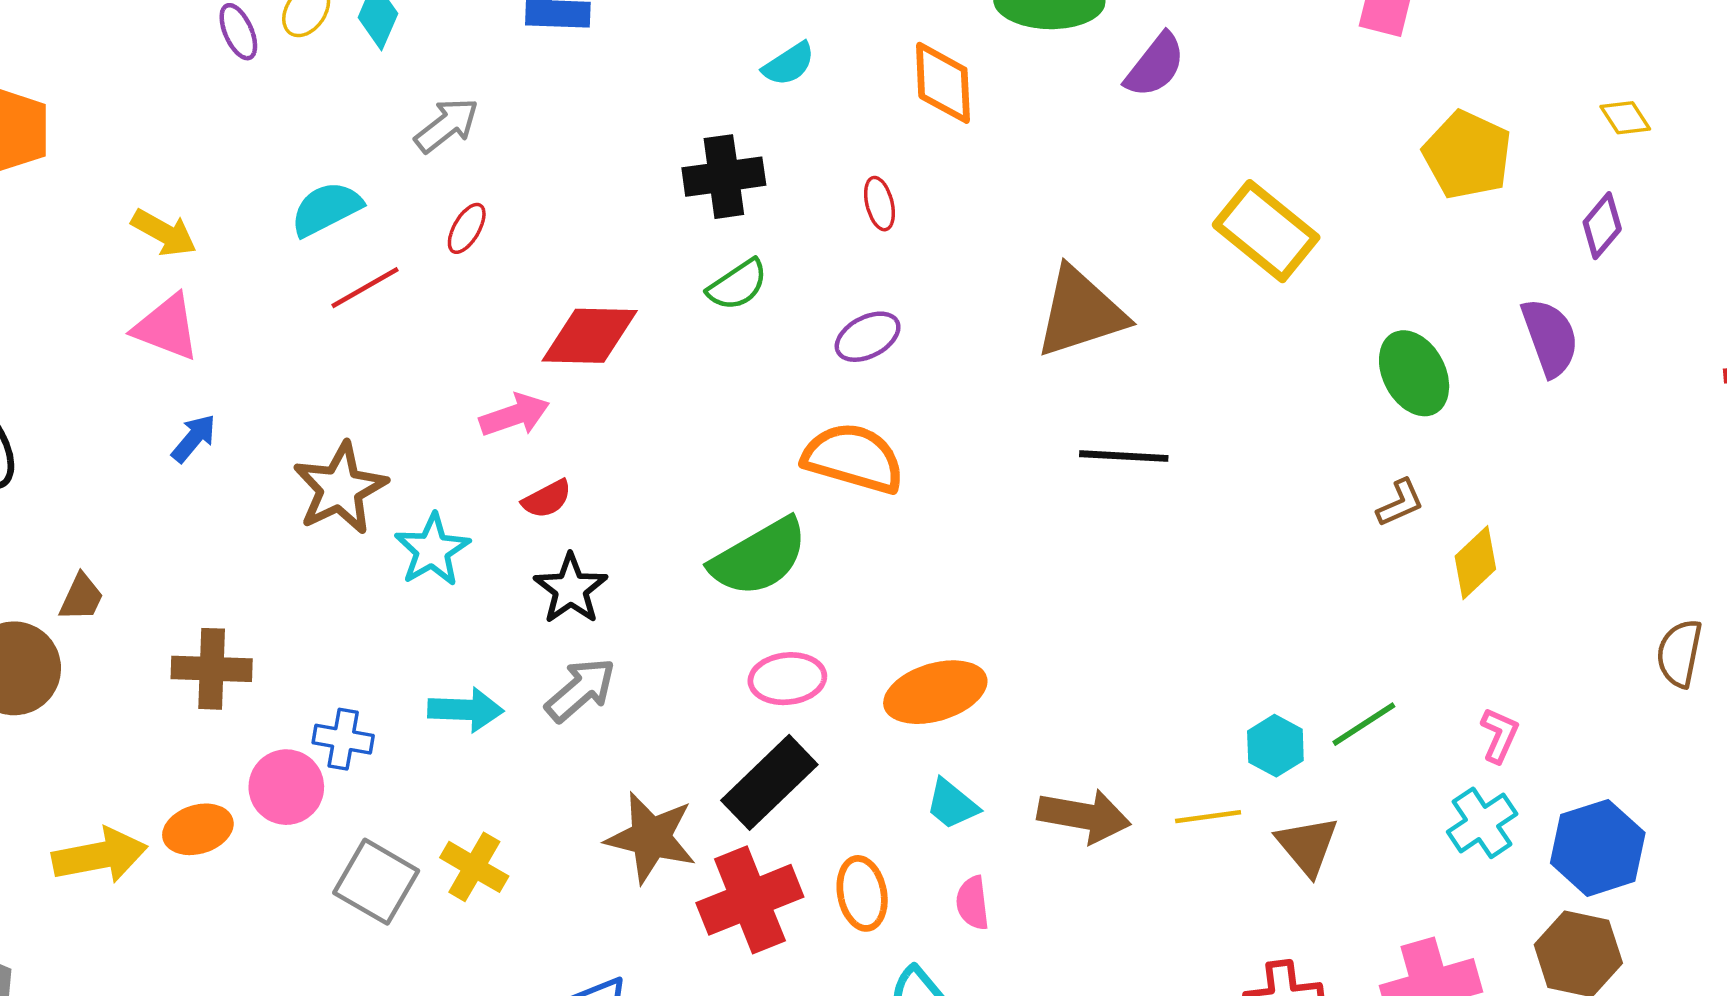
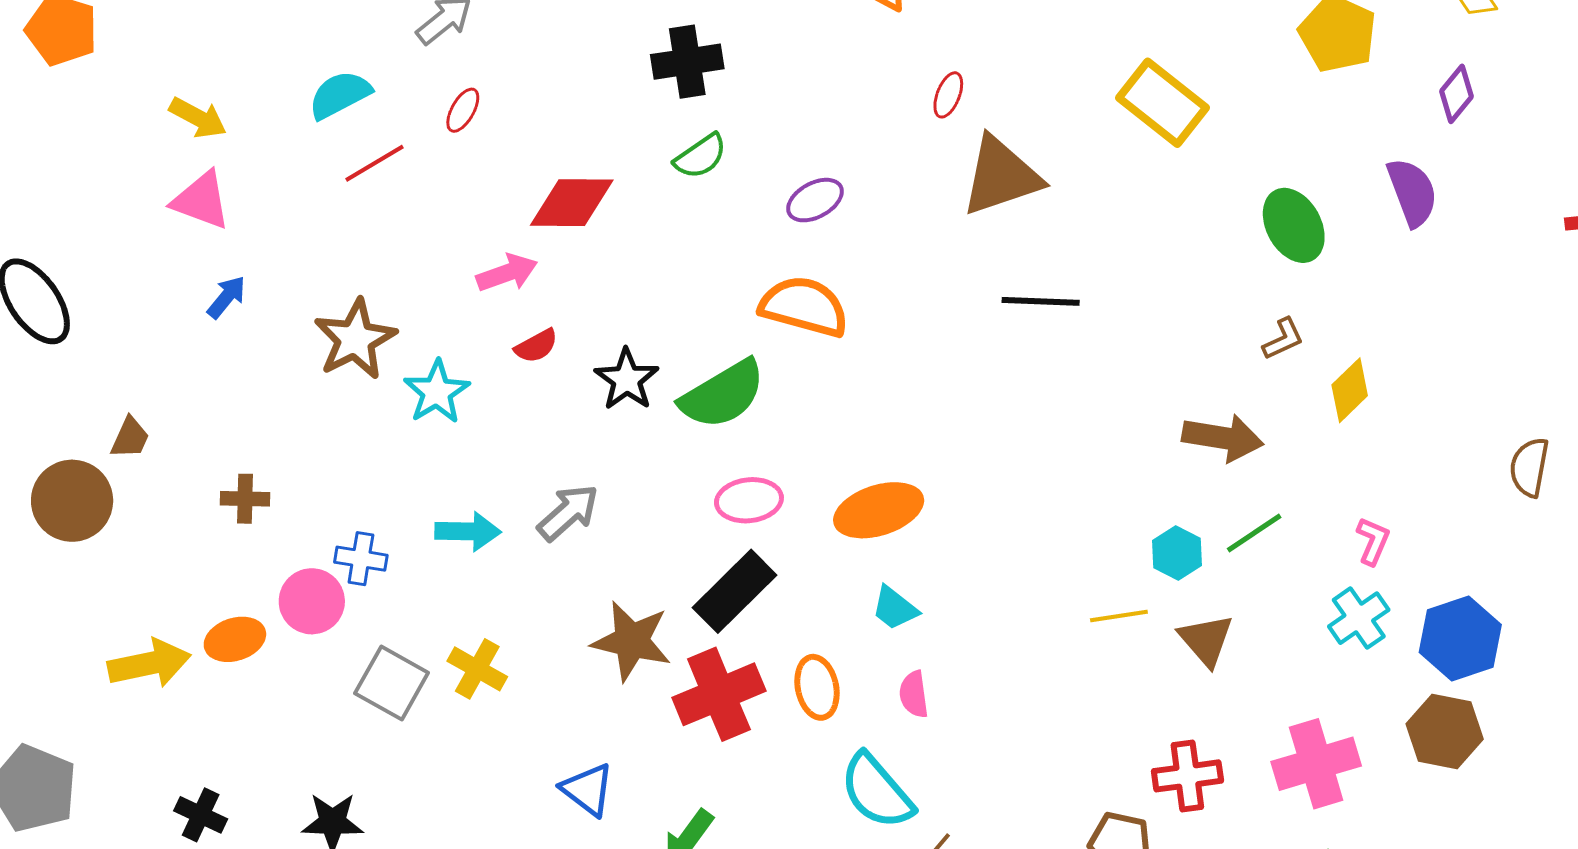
red ellipse: (880, 204) -> (948, 95), moved, turned 36
black star: (571, 589) -> (627, 379), moved
brown cross: (212, 669) -> (245, 499), size x0.7
brown arrow: (1084, 816) -> (1223, 438), moved

